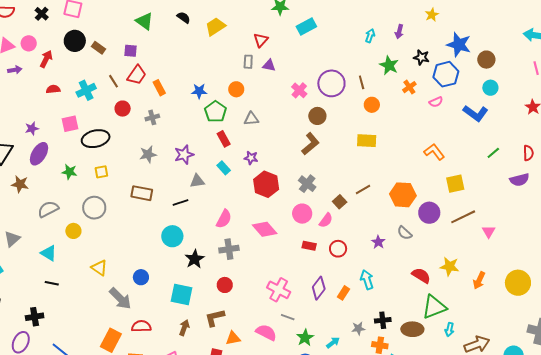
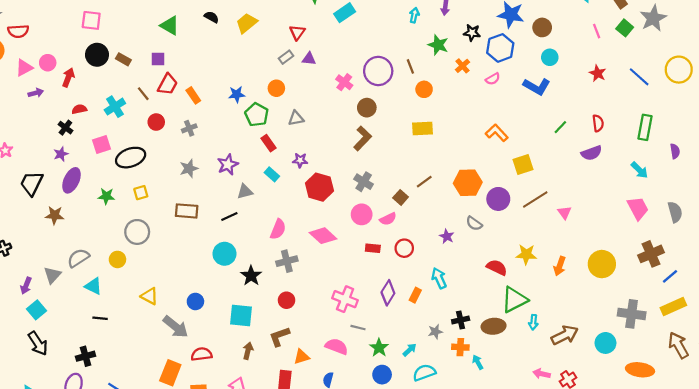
black cross: (42, 14) -> (65, 128), moved
gray rectangle: (248, 62) -> (286, 57), turned 56
gray semicircle: (48, 209) -> (78, 258), moved
pink semicircle: (326, 220) -> (388, 219), turned 35

